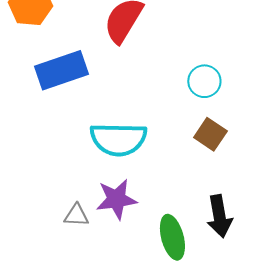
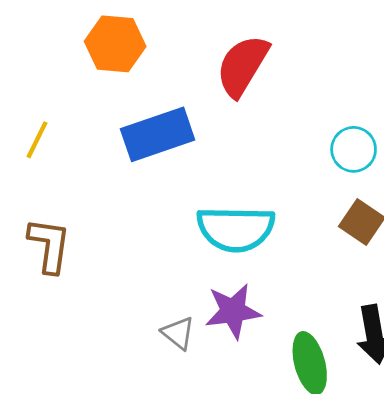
gray triangle: (76, 215) -> (178, 333), turned 36

